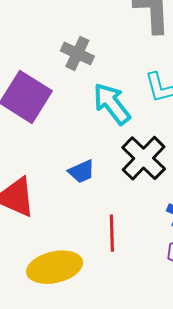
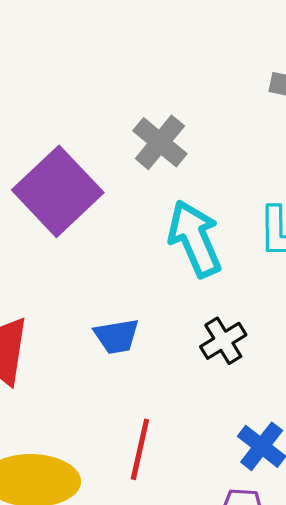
black cross: (144, 158) -> (223, 341), size x0.6

